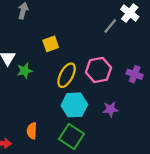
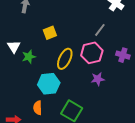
gray line: (110, 26) -> (100, 30), moved
cyan hexagon: (74, 105) -> (49, 84), moved
purple star: (110, 109) -> (98, 79), moved

